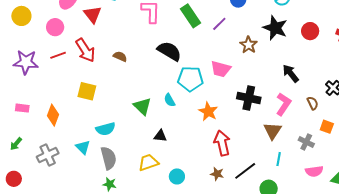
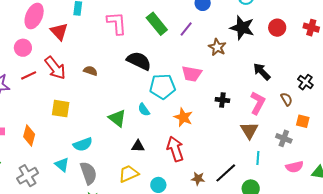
black cross: (249, 98) -> (222, 100), size x0.6
red arrow: (222, 143) -> (175, 149), moved

